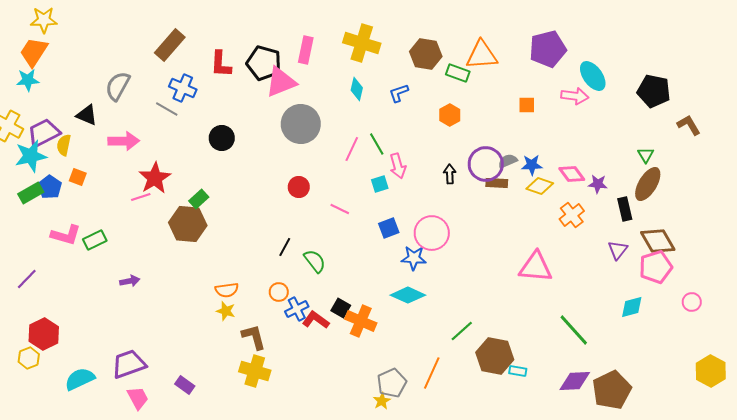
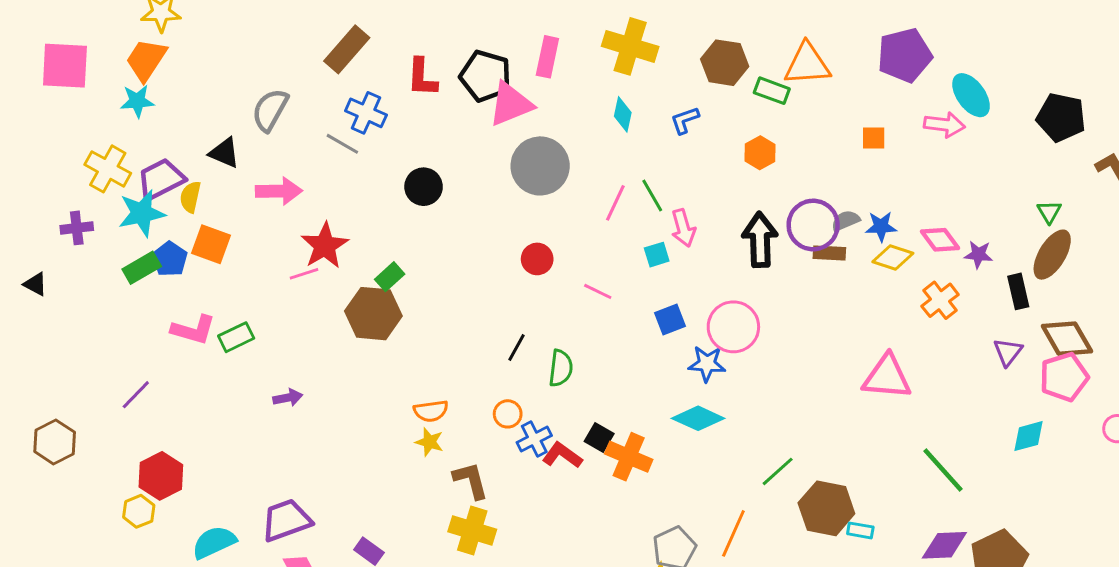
black arrow: (450, 174) -> (760, 240), size x1.8
orange square: (78, 177) -> (211, 244), size x1.5
green semicircle: (315, 261) -> (561, 368), turned 45

